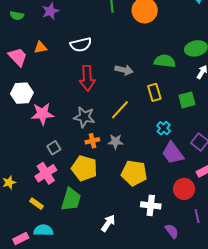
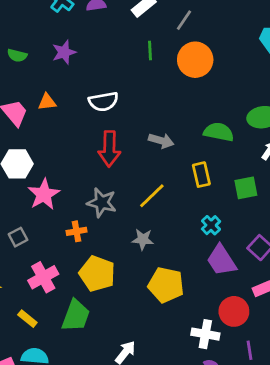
pink star: (42, 114) -> (44, 194), turned -30
orange cross: (92, 141) -> (76, 231), moved
gray square: (54, 148) -> (18, 237), moved
white cross: (151, 205) -> (205, 334), moved

